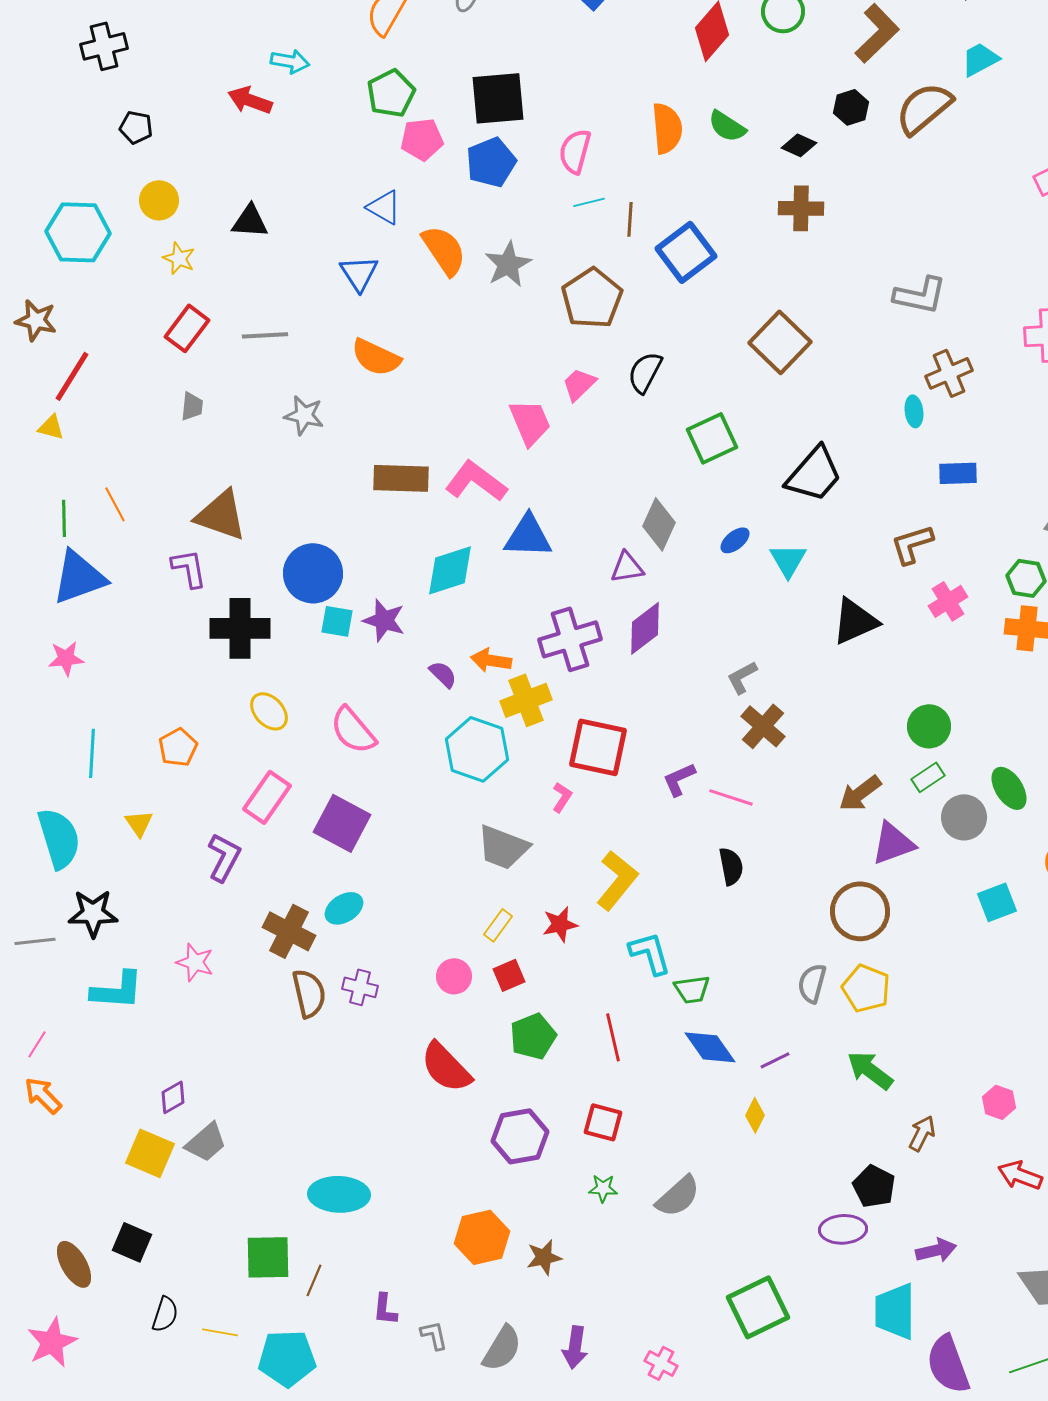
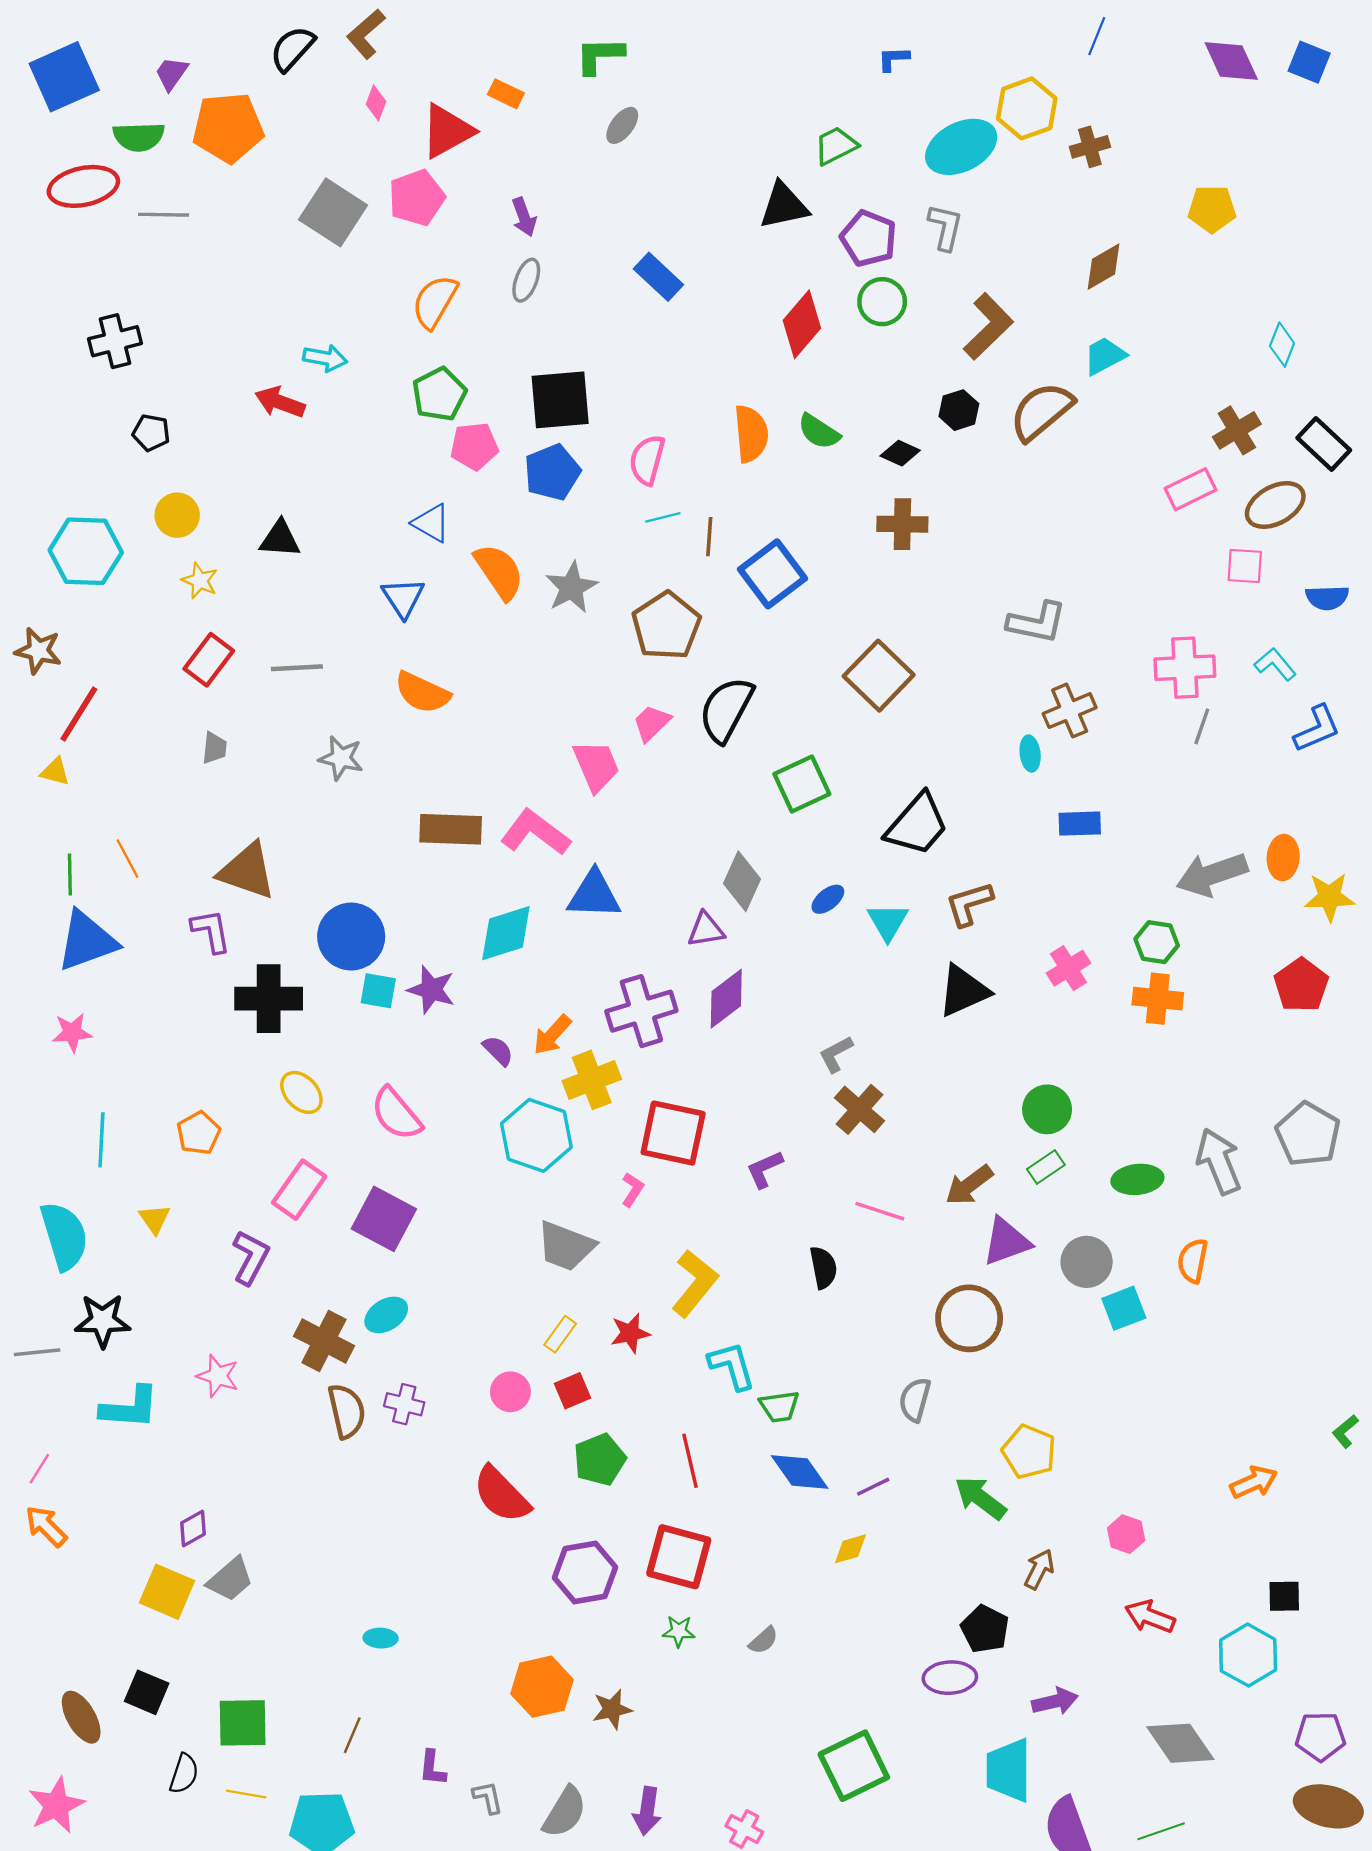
black semicircle: (645, 372) -> (726, 709), size x1.4
brown L-shape: (912, 544) -> (969, 904), moved
orange arrow: (491, 660) -> (552, 1035), turned -57
green ellipse: (1009, 788) -> (1137, 1179), turned -63
pink line: (731, 797) -> (880, 1211), moved
gray circle: (964, 817) -> (1087, 1262), moved
yellow pentagon: (866, 988) -> (1029, 1452), moved
yellow diamond: (755, 1115) -> (850, 1549), turned 48
red square: (603, 1122) -> (679, 1557), size x1.5
cyan ellipse: (339, 1194) -> (381, 1638), size x0.5
gray semicircle: (678, 1196) -> (763, 1640), size x0.6
green square: (268, 1257) -> (243, 1723), moved

